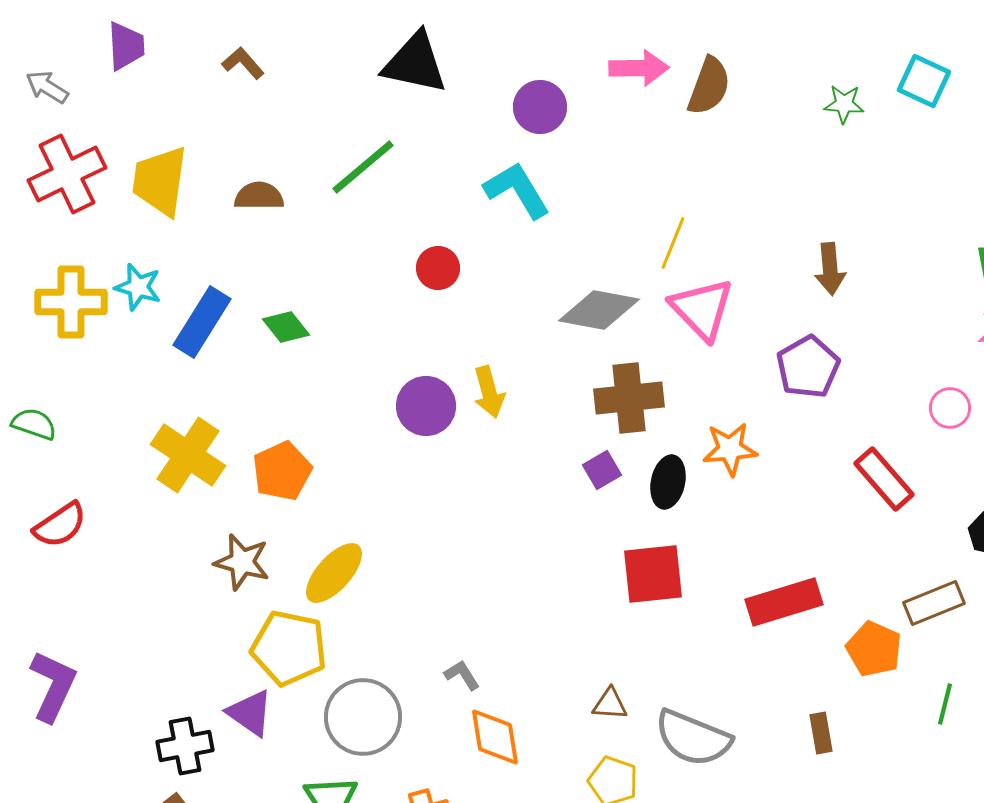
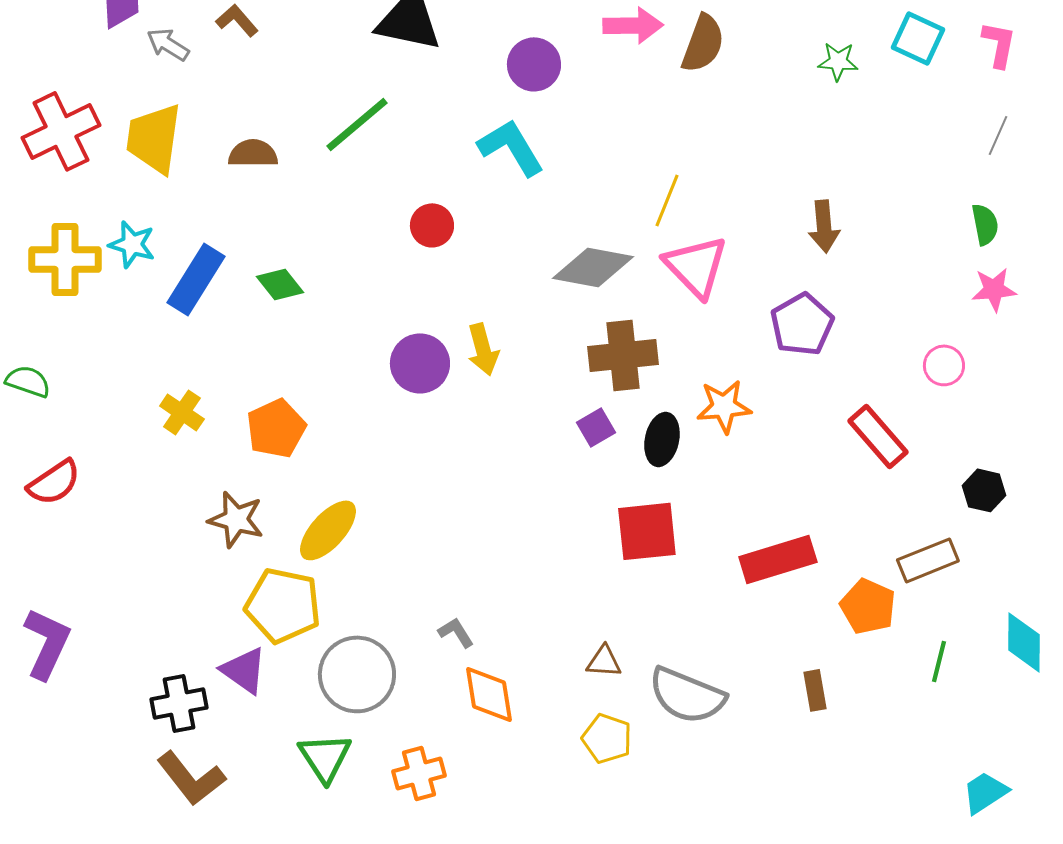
gray arrow: (47, 87) -> (168, 44), moved
yellow cross: (188, 455) -> (182, 412), size x0.6

